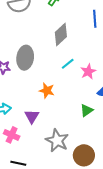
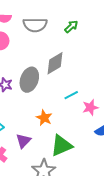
gray diamond: (61, 35) -> (55, 63), moved
green triangle: (87, 110) -> (62, 146), moved, size x1.6

